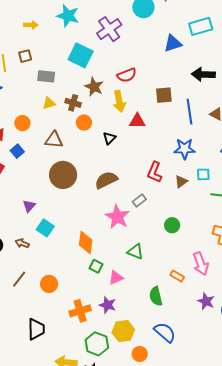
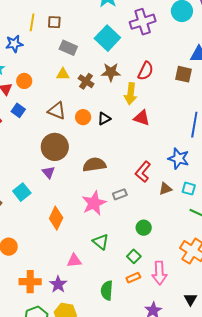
red semicircle: (127, 75) -> (146, 71), turned -60
brown star: (94, 87) -> (111, 72), turned 30
brown square: (164, 95) -> (184, 74), moved
orange circle: (22, 123) -> (24, 81), moved
orange circle: (84, 123) -> (83, 117), moved
black triangle: (109, 138) -> (104, 119), moved
blue square: (17, 151) -> (18, 110), turned -32
purple triangle: (29, 206) -> (49, 172), moved, turned -40
green square: (96, 266) -> (134, 256), moved
orange rectangle: (177, 276) -> (133, 278), turned -72

